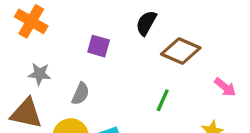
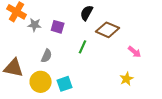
gray star: (39, 74) -> (35, 25), moved
green line: (163, 100) -> (83, 47), moved

